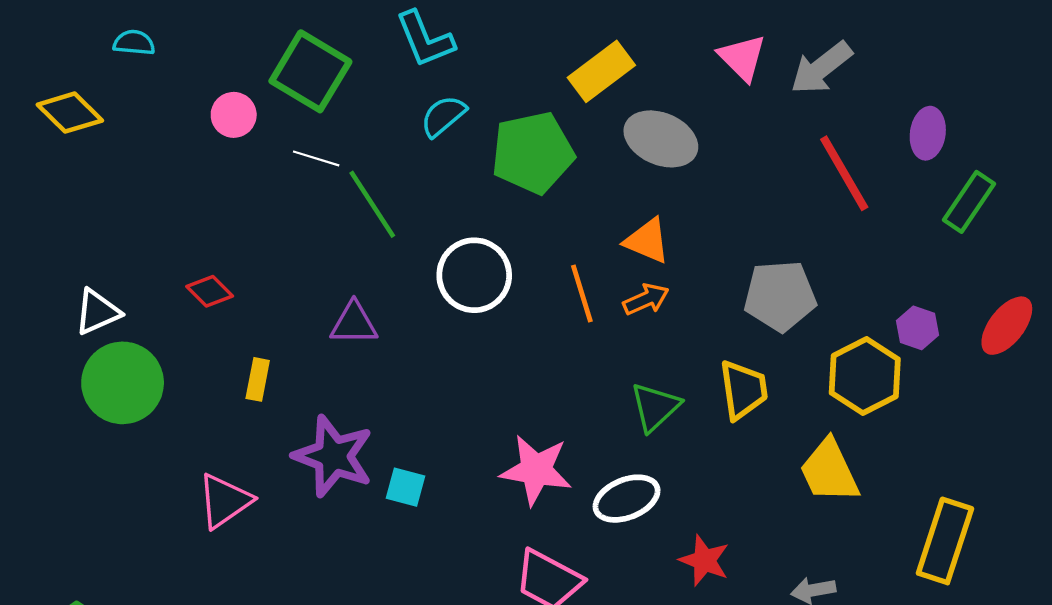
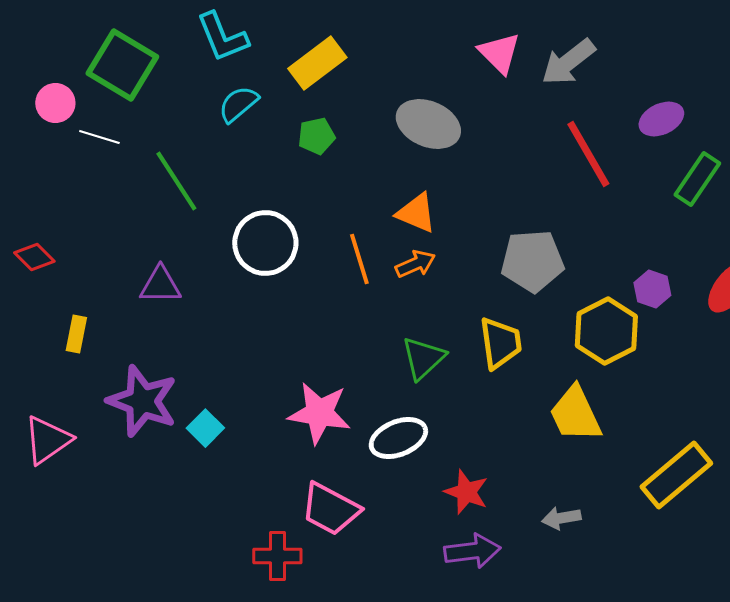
yellow rectangle: (601, 71) -> (317, 63), moved
purple ellipse: (928, 133) -> (661, 119), turned 57
green pentagon: (533, 153) -> (316, 136), size x0.5
white line: (316, 158) -> (99, 137), moved
cyan square: (405, 487) -> (205, 428), turned 30
yellow rectangle: (945, 541) -> (676, 475), turned 32

